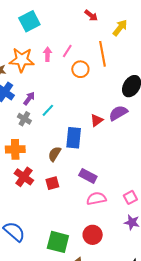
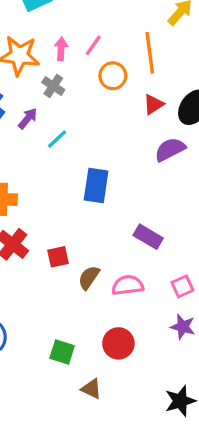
gray cross: (24, 119) -> (53, 86), moved
red triangle: (97, 120) -> (153, 104), moved
brown semicircle: (55, 154) -> (89, 278), moved
purple rectangle: (88, 176) -> (148, 237), moved
green square: (58, 242) -> (62, 352), size x0.7

